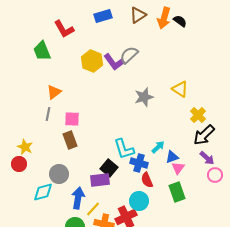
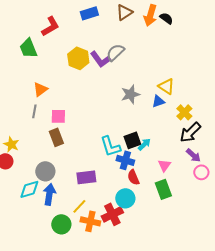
red L-shape: (64, 29) -> (50, 26), turned -90
blue triangle: (172, 157) -> (158, 101), moved
black square: (109, 168) -> (132, 140), moved, turned 30
blue arrow: (78, 198) -> (49, 194), moved

